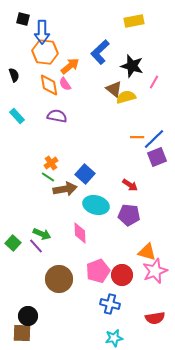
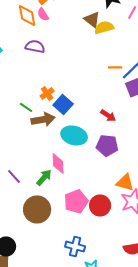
orange cross: (51, 163) -> (47, 93), moved
green arrow: (42, 234) -> (44, 177), moved, turned -72
blue cross: (110, 304) -> (75, 246), moved

